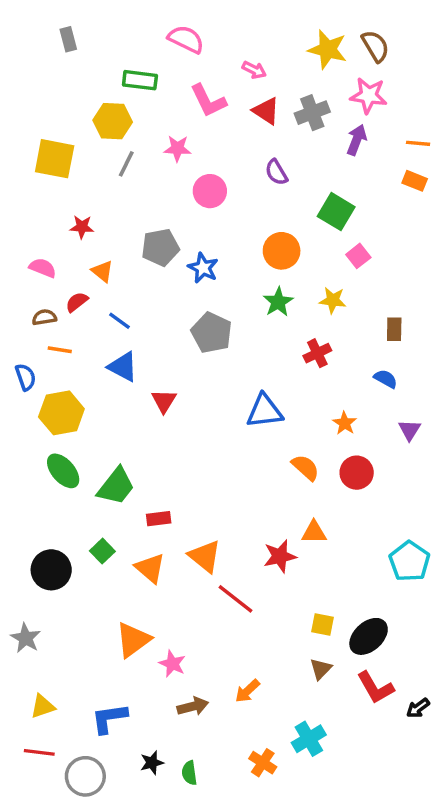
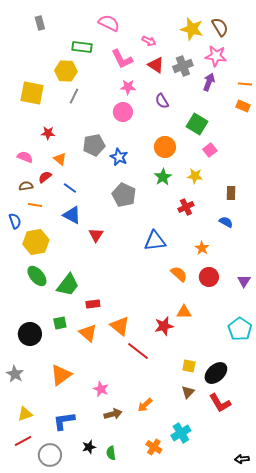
pink star: (177, 148) -> (128, 87), moved
purple triangle: (409, 430) -> (244, 281), moved
green square: (102, 551) -> (60, 323), turned 32
orange triangle: (133, 640) -> (61, 375), moved
black arrow: (418, 708) -> (242, 459), moved, turned 32
red line: (39, 752) -> (23, 441), turned -36

